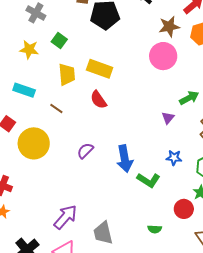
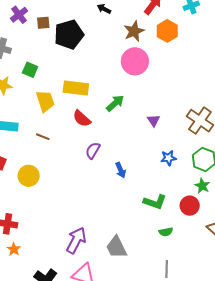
green arrow: (189, 98) -> (115, 103), moved
yellow circle: (34, 143) -> (29, 176), size x0.7
purple semicircle: (85, 151) -> (93, 150), moved
blue arrow: (125, 159) -> (121, 170), size x0.6
green L-shape: (149, 180) -> (155, 202), moved

